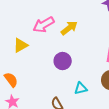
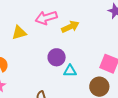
cyan triangle: (81, 88) -> (70, 71), moved

